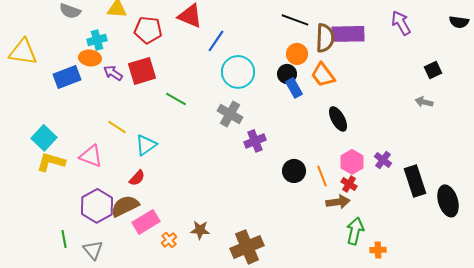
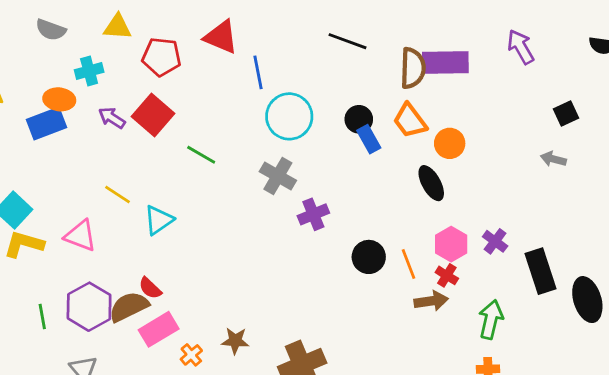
black line: (295, 20) -> (347, 41), moved
blue line: (216, 41) -> (258, 72), turned -45
orange circle: (297, 54) -> (450, 143), moved
orange ellipse: (90, 58) -> (59, 99), moved
red square: (142, 71) -> (153, 115), turned -32
red semicircle: (137, 178) -> (150, 288), moved, turned 90
green arrow: (355, 231) -> (491, 319), moved
green line: (64, 239) -> (42, 317), moved

